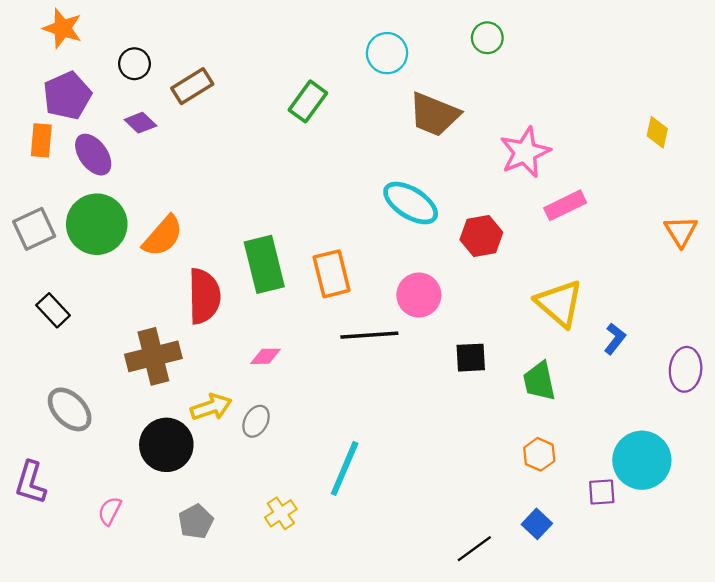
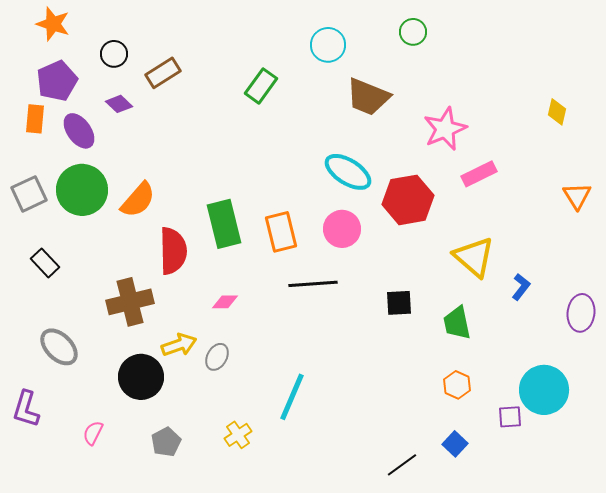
red hexagon: (481, 236) -> (408, 200), size x1.4
pink circle: (419, 295) -> (342, 229), moved

